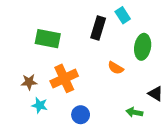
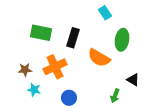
black rectangle: (98, 28) -> (73, 38), moved
orange semicircle: (116, 68) -> (99, 58), size x1.6
green arrow: (134, 112) -> (115, 96), turned -80

